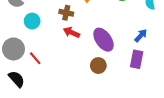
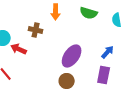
red arrow: (71, 32) -> (19, 49), moved
purple ellipse: (103, 40) -> (72, 56), turned 70

